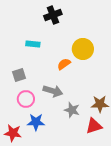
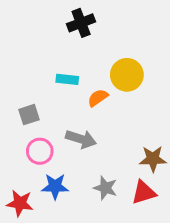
cyan rectangle: (33, 44) -> (67, 79), moved
gray star: (72, 110) -> (105, 188), moved

